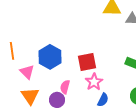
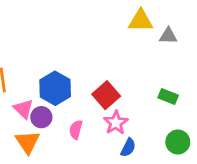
red square: (87, 62) -> (106, 95), turned -30
purple circle: (57, 100) -> (41, 117), moved

